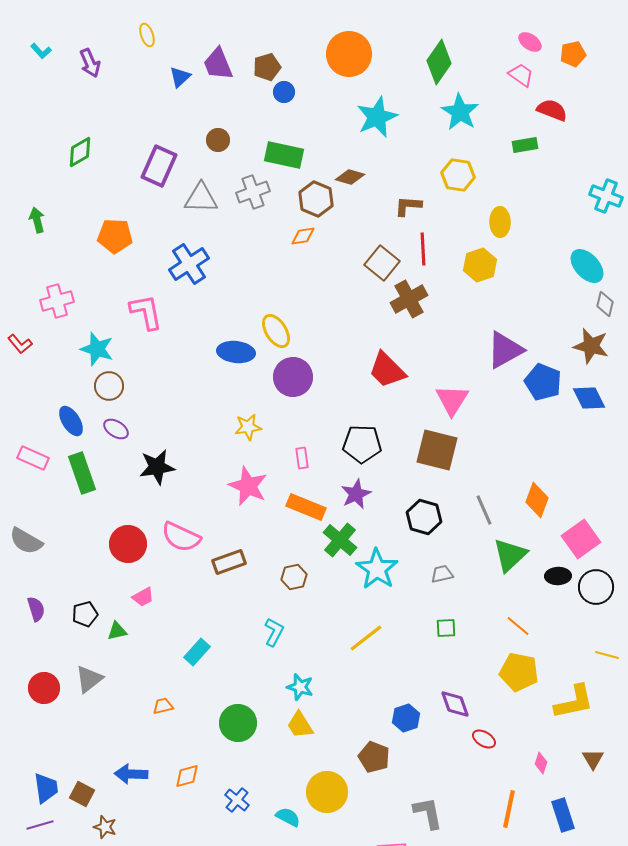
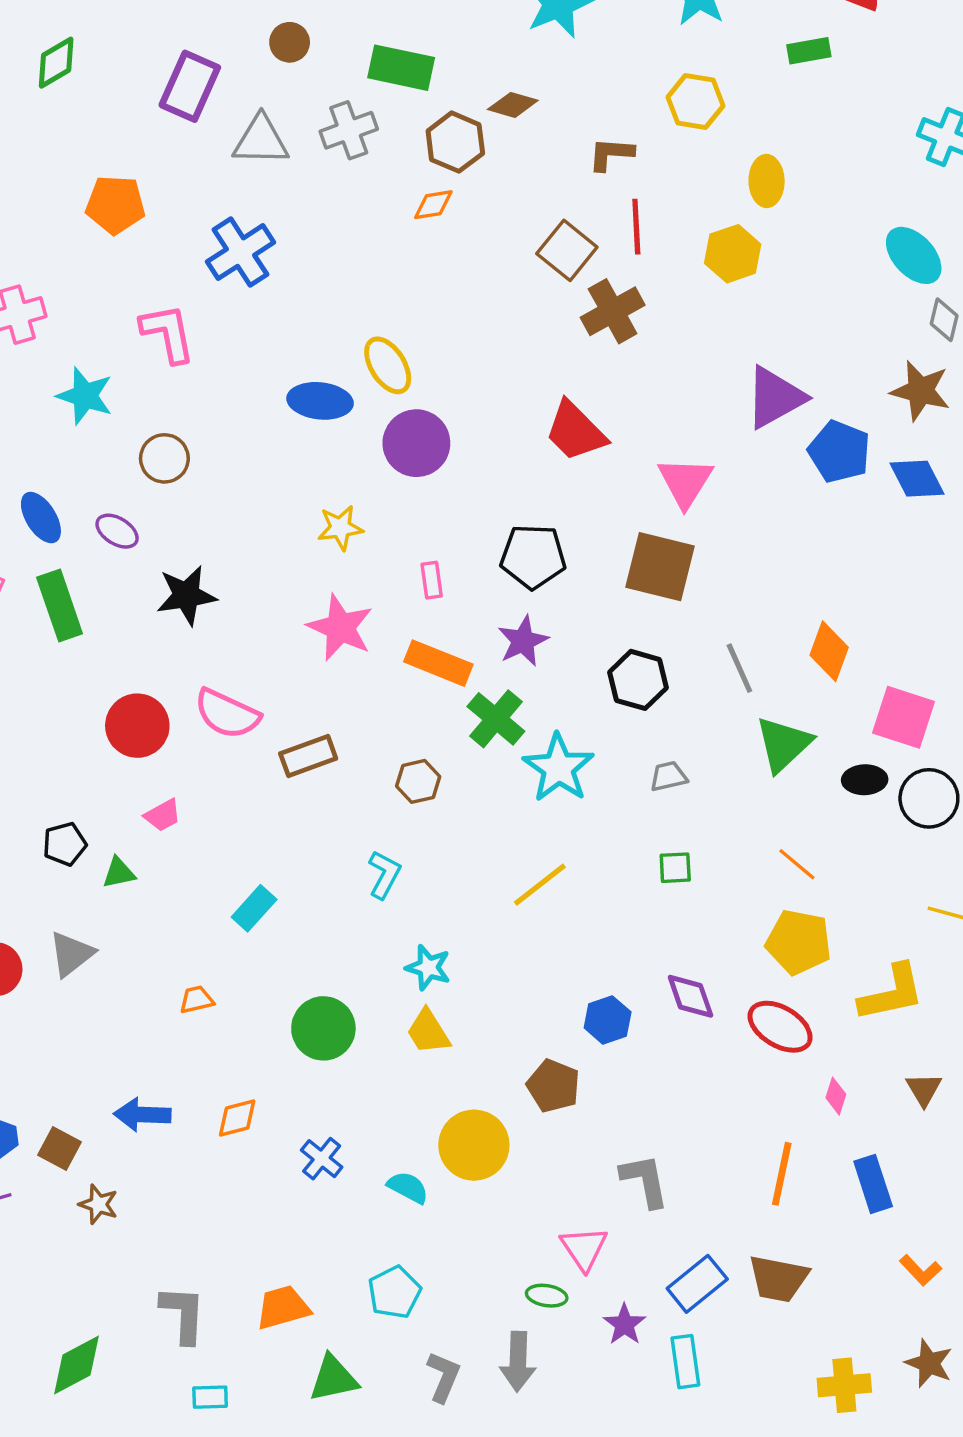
brown circle: (109, 386) -> (164, 458), moved
pink square: (581, 539) -> (904, 717), turned -36
red ellipse: (484, 739) -> (780, 1027), moved, size x1.6

